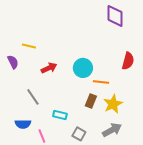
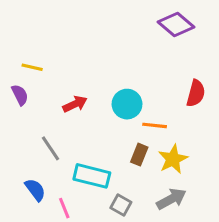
purple diamond: (115, 16) -> (176, 24), turned -50
yellow line: (29, 46) -> (32, 67), moved
cyan rectangle: (60, 115) -> (92, 176), size x1.6
blue semicircle: (23, 124) -> (35, 190), turned -126

